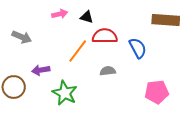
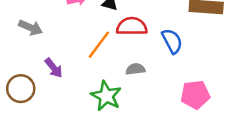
purple arrow: (41, 70) -> (54, 68), turned -120
green star: (65, 93) -> (106, 96), moved

